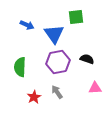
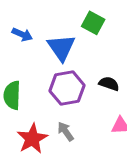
green square: (76, 17) -> (93, 23), turned 35
red star: (34, 97) -> (32, 139), size x1.5

